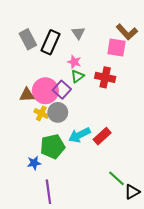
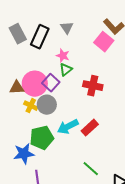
pink square: (117, 47) -> (104, 42), turned 30
red cross: (105, 77) -> (93, 86), moved
blue star: (34, 163) -> (24, 154), size x1.5
green line: (117, 178) -> (91, 169), moved

